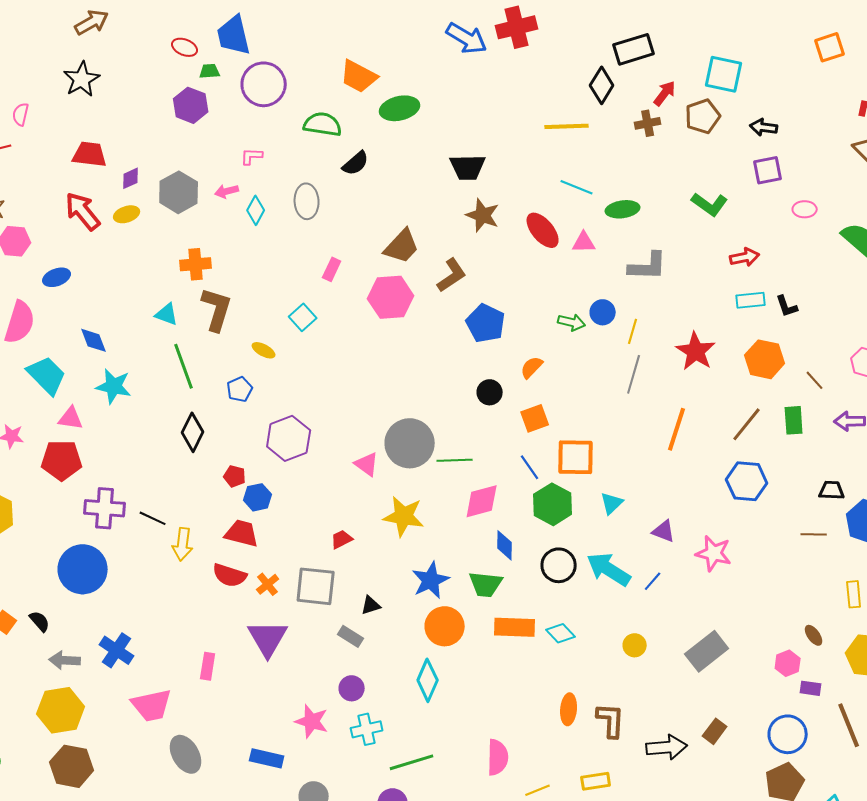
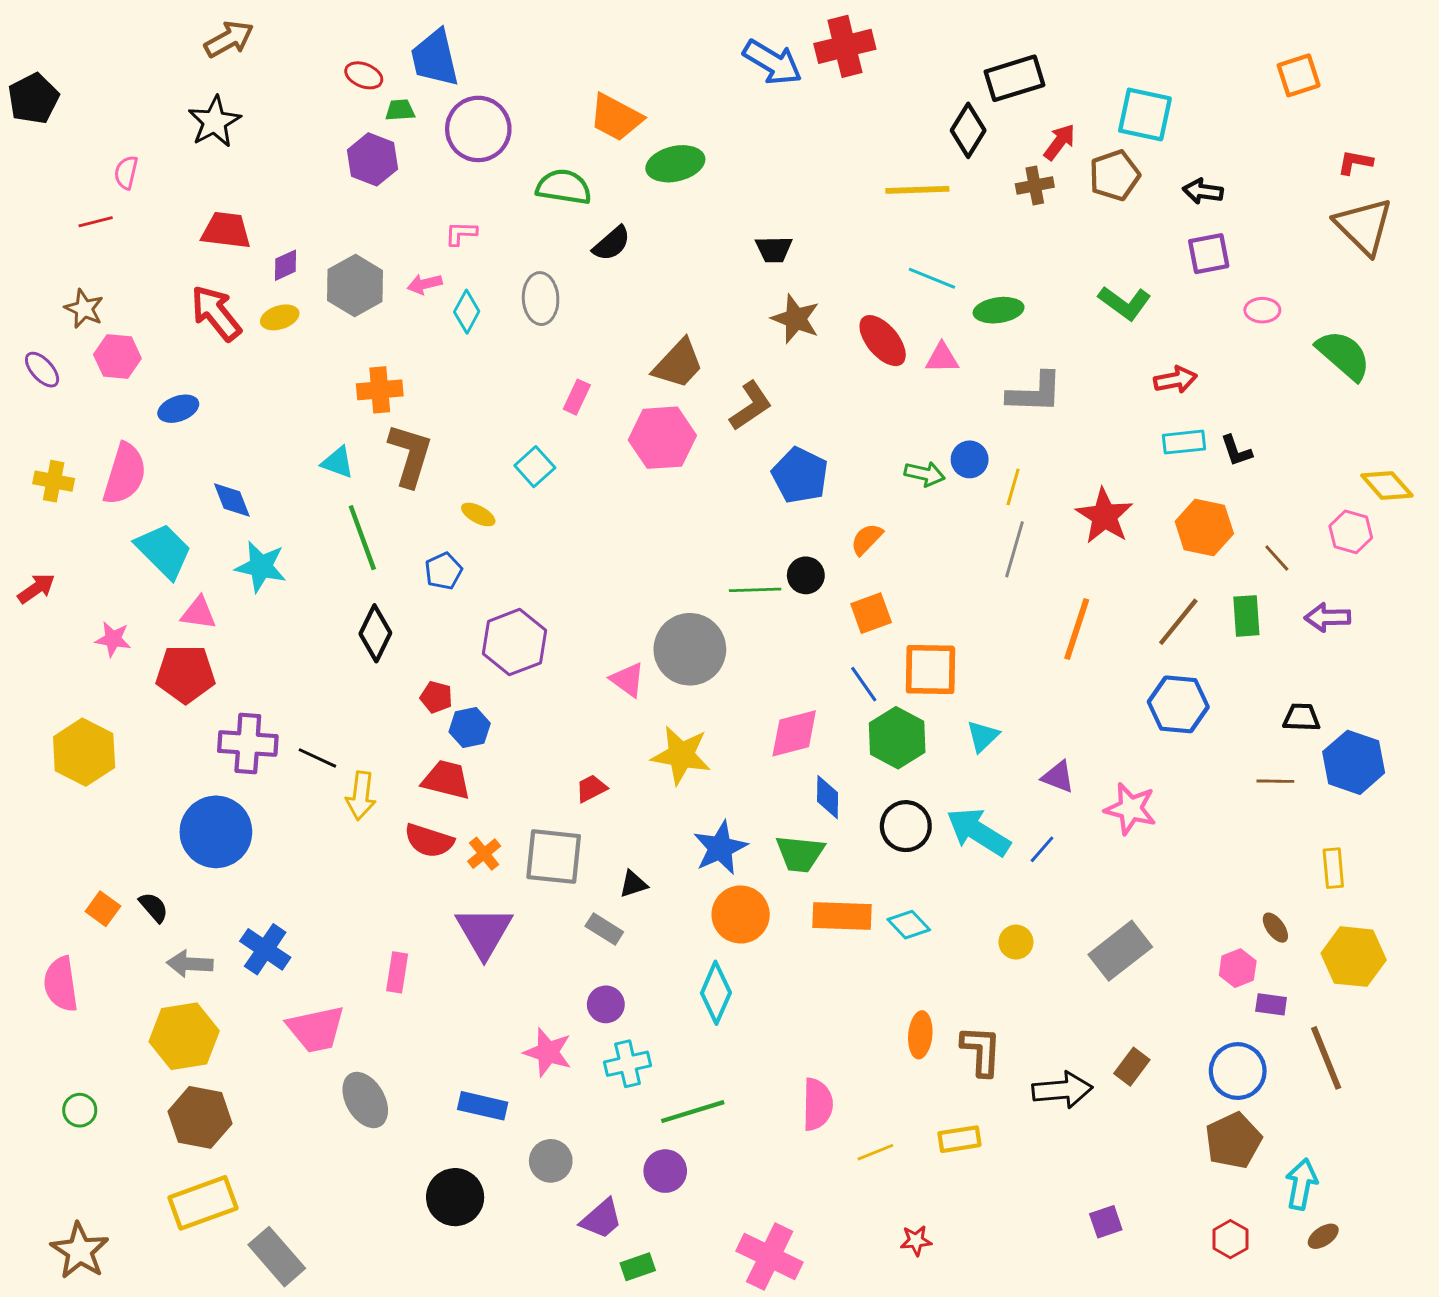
black trapezoid: (468, 167) -> (774, 249), size x0.7
green line: (455, 460) -> (755, 590), moved

